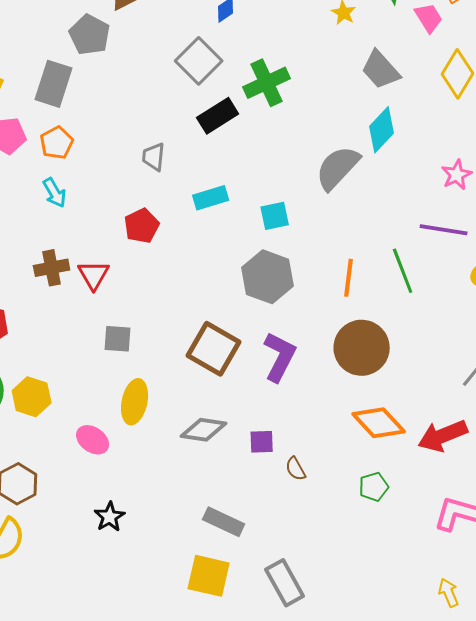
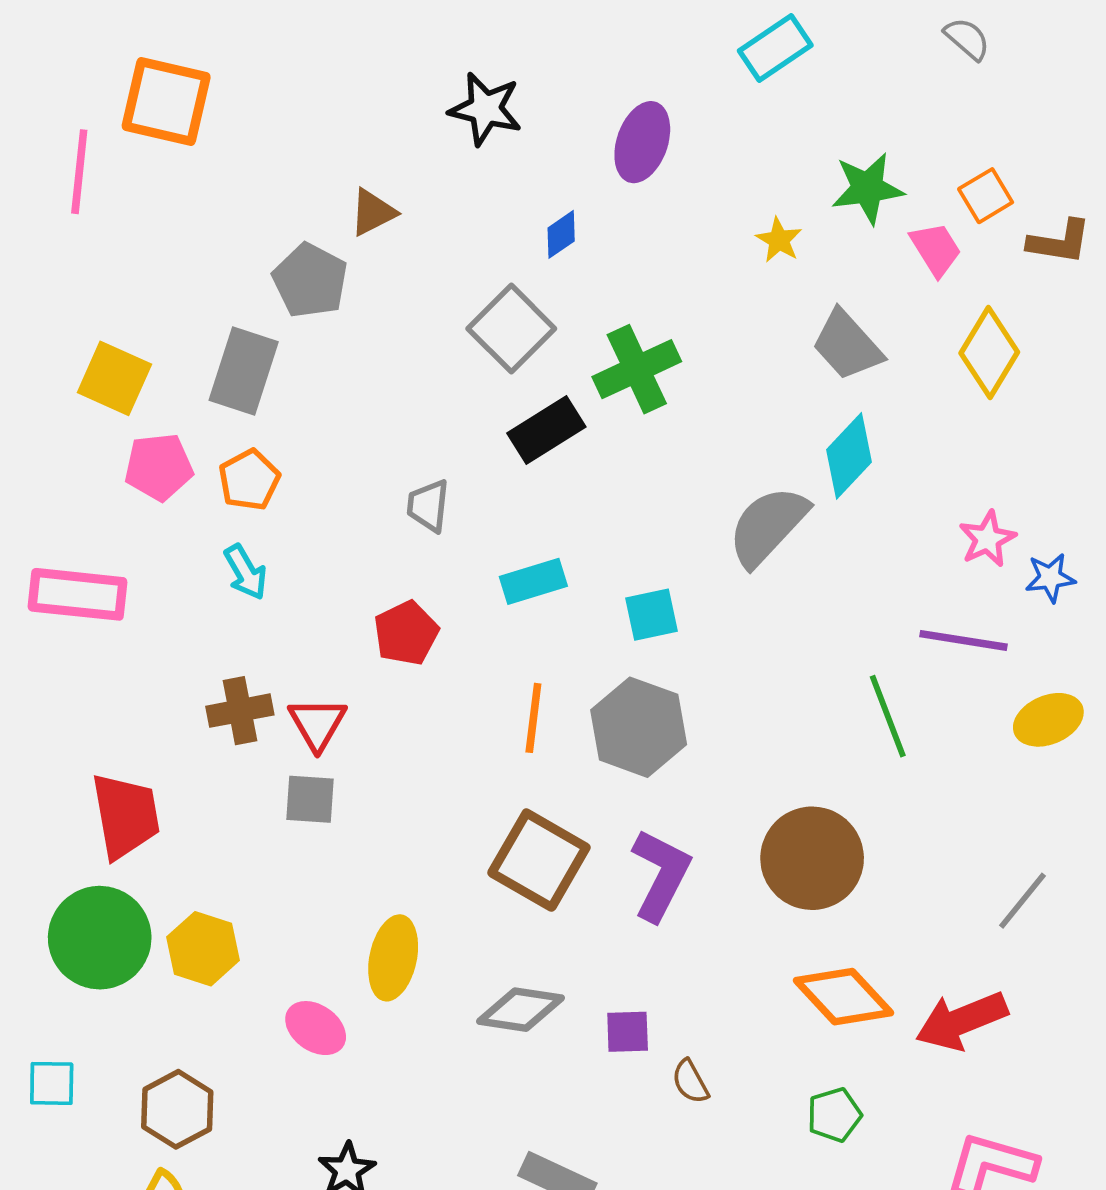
orange line: (349, 278) -> (533, 718), moved
gray square: (118, 339) -> (310, 799), moved

